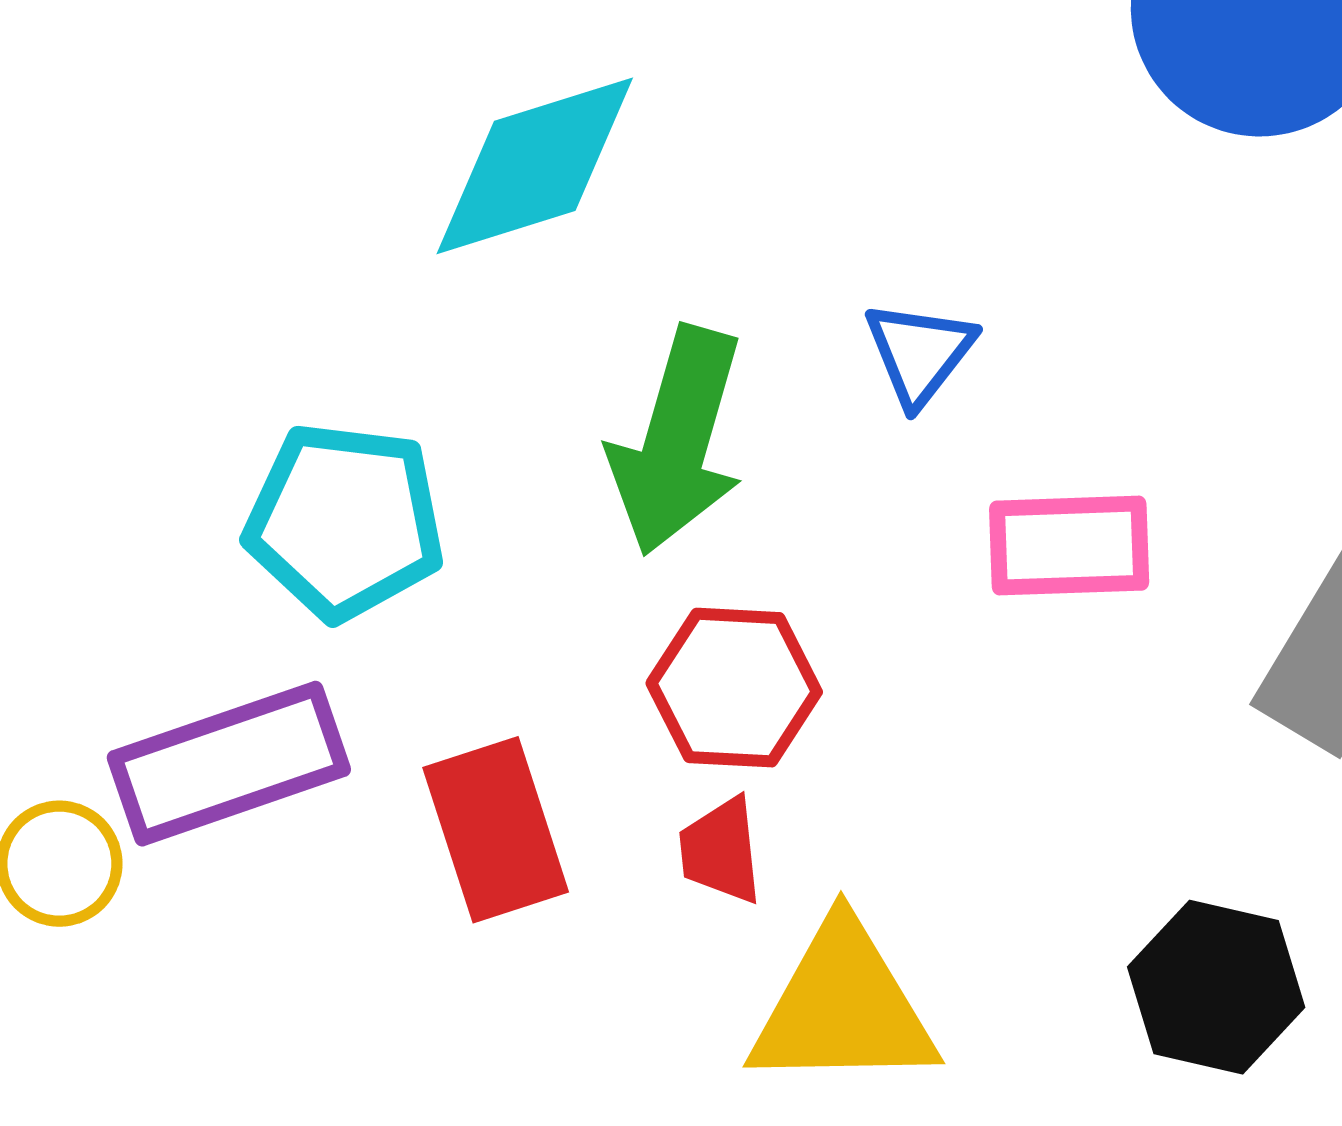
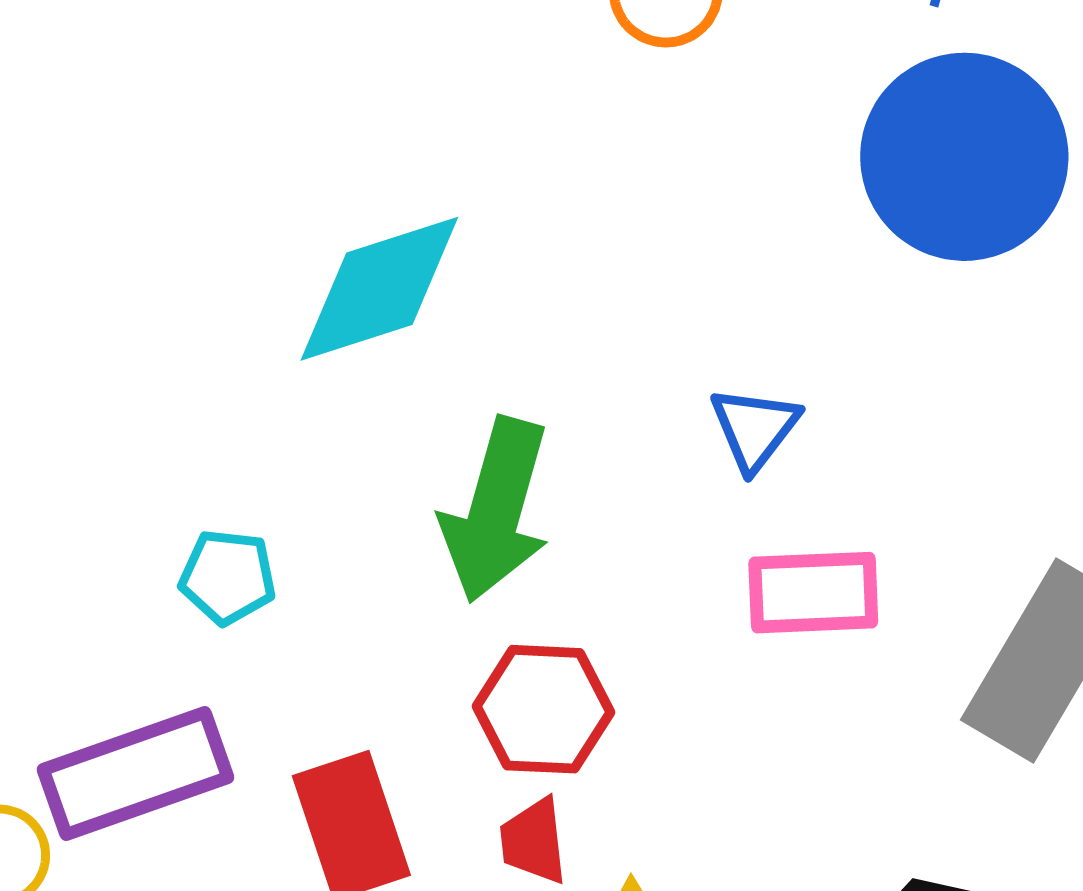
blue triangle: (920, 353) -> (755, 428), moved
cyan pentagon: (345, 521) -> (228, 577), size x0.6

